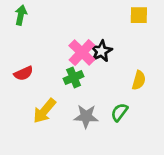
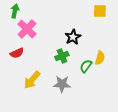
pink cross: (82, 53) -> (27, 29), moved
green cross: (74, 78) -> (62, 56), moved
green semicircle: (119, 112) -> (86, 66), moved

